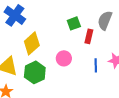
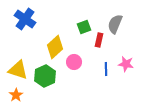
yellow diamond: (32, 43) -> (55, 47), moved

